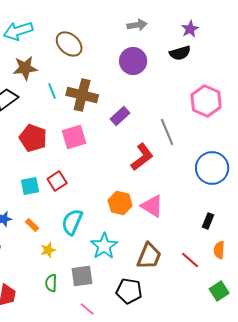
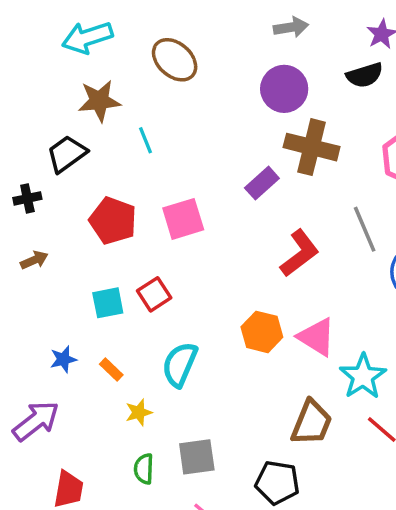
brown cross: (82, 95) -> (312, 147), moved
gray line: (167, 132) -> (365, 229), moved
cyan star: (104, 246) -> (363, 376), moved

